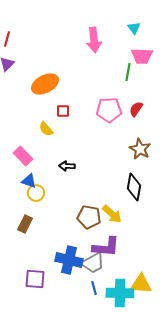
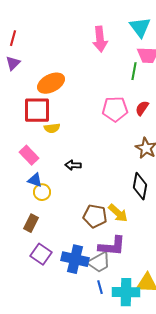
cyan triangle: (134, 28) -> (140, 27), size x1.6
red square: (63, 111) -> (37, 110), moved, size x2.0
yellow semicircle: (46, 129) -> (52, 128), turned -56
purple square: (35, 279) -> (41, 254), moved, turned 30

